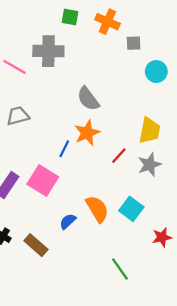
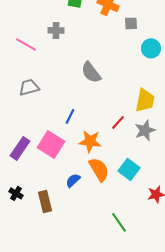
gray cross: (48, 51) -> (56, 30), size x0.6
orange star: (87, 133) -> (90, 141), moved, turned 30
brown rectangle: (36, 245) -> (45, 201), turned 35

